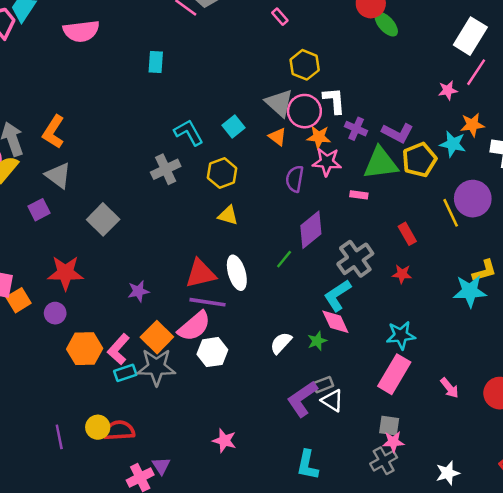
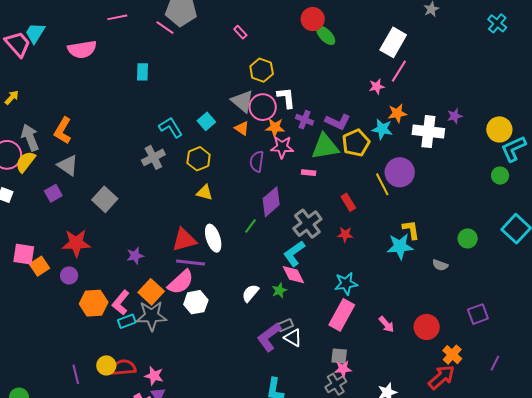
yellow L-shape: (484, 271) -> (411, 230), turned -80
pink star: (224, 441) -> (154, 376), moved

